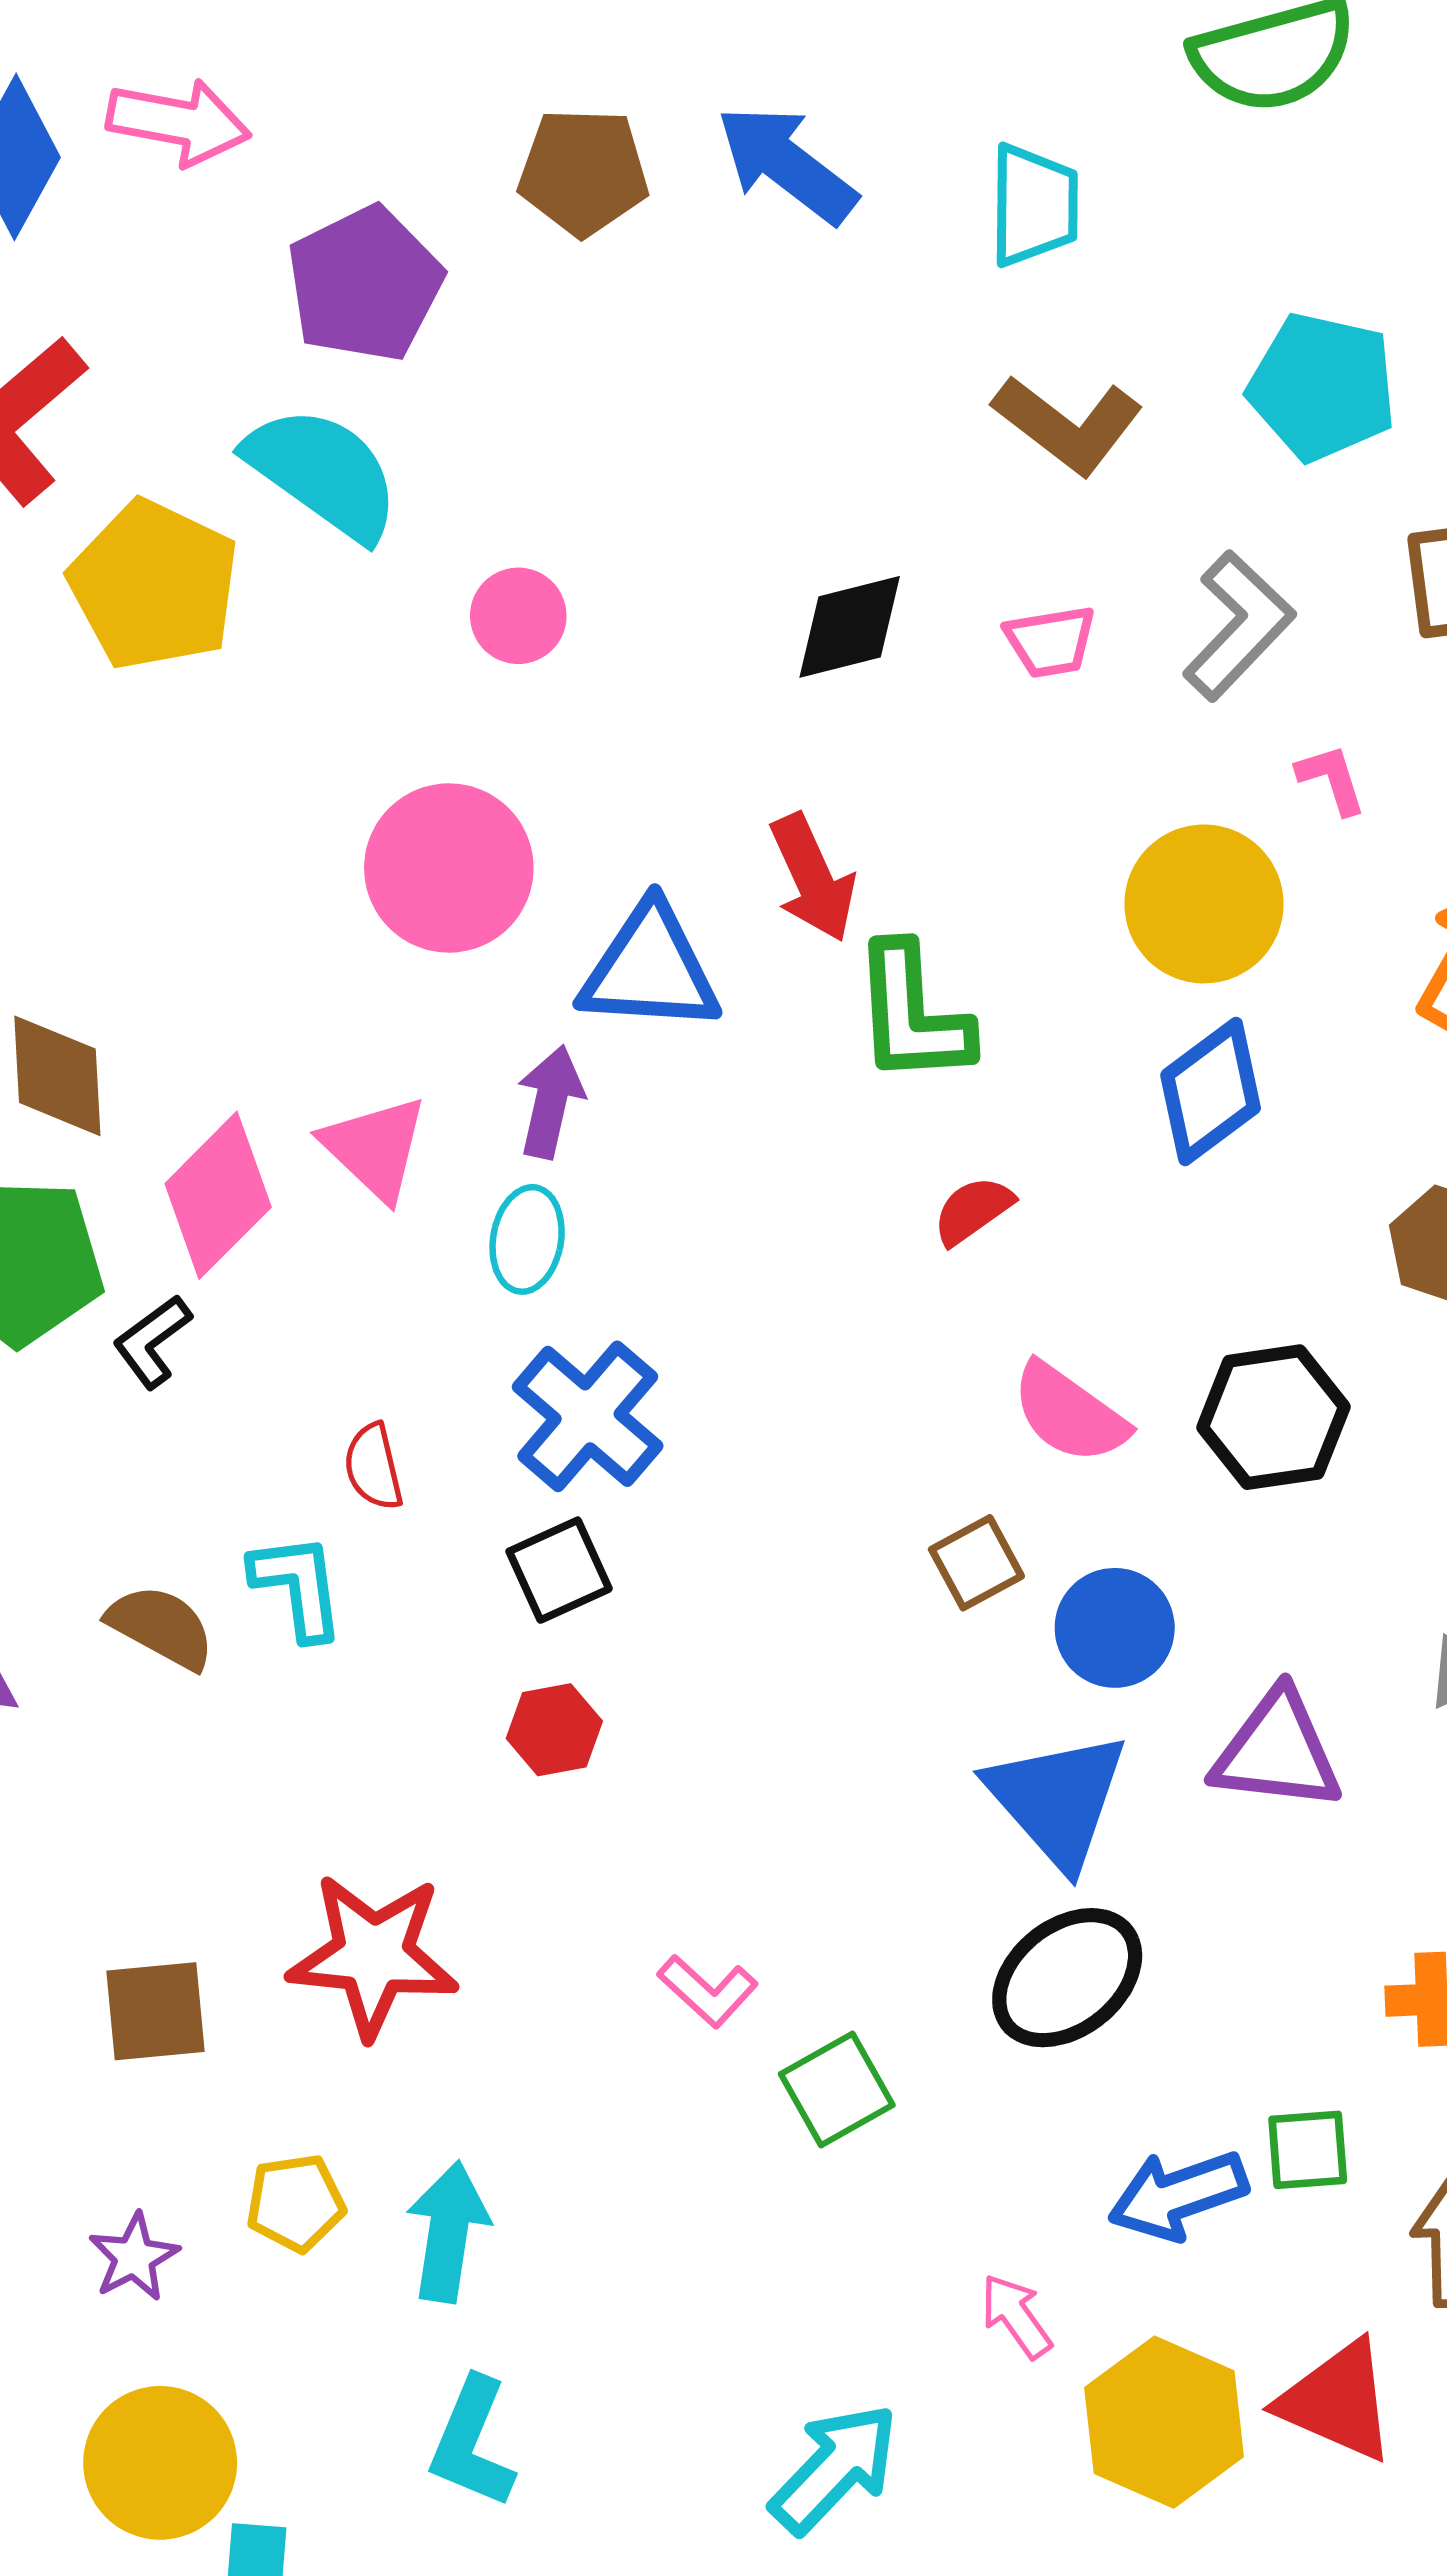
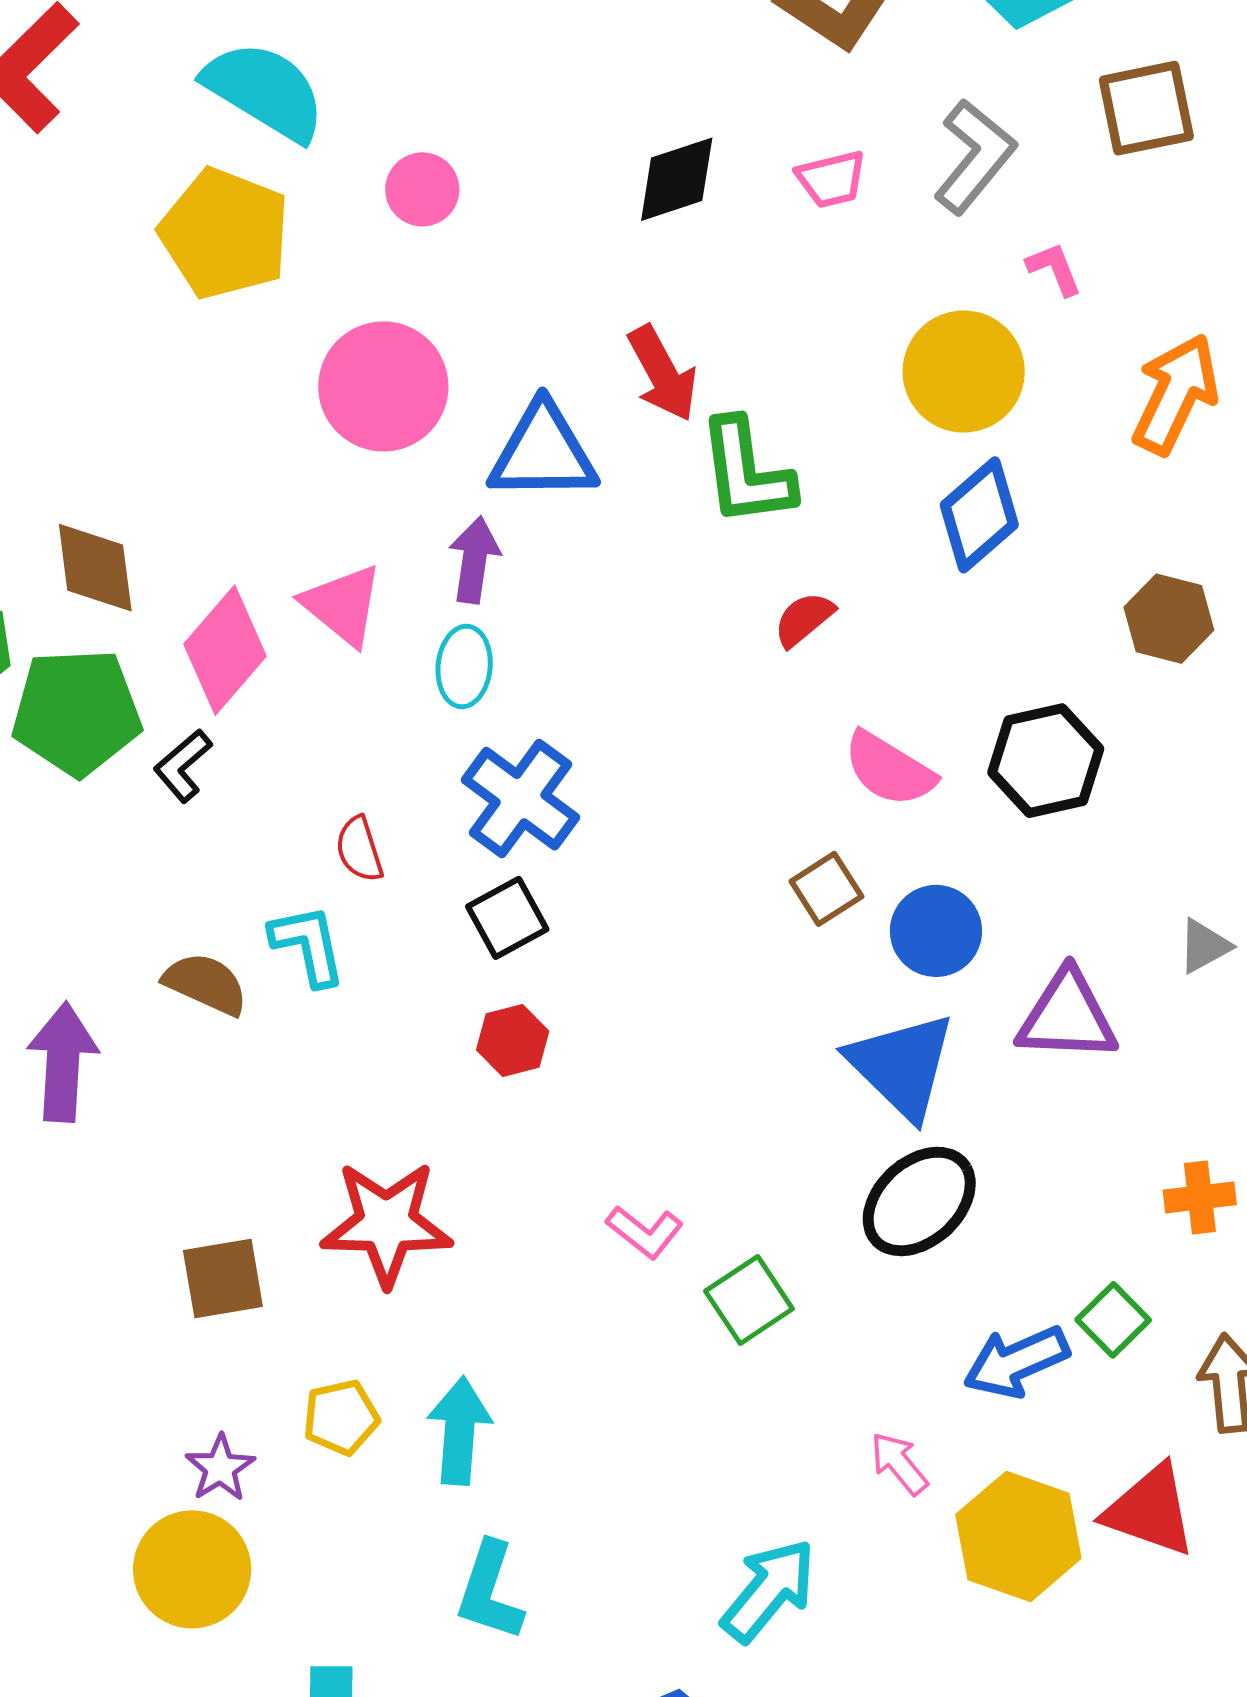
yellow pentagon: (154, 585) -> (225, 233), moved
green square: (1308, 2150) -> (1113, 1320), turned -36
yellow circle: (160, 2463) -> (192, 1569), moved

